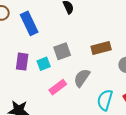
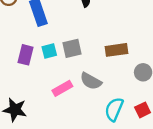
cyan square: (44, 64) -> (49, 51), moved
gray semicircle: (82, 78) -> (91, 81), turned -102

